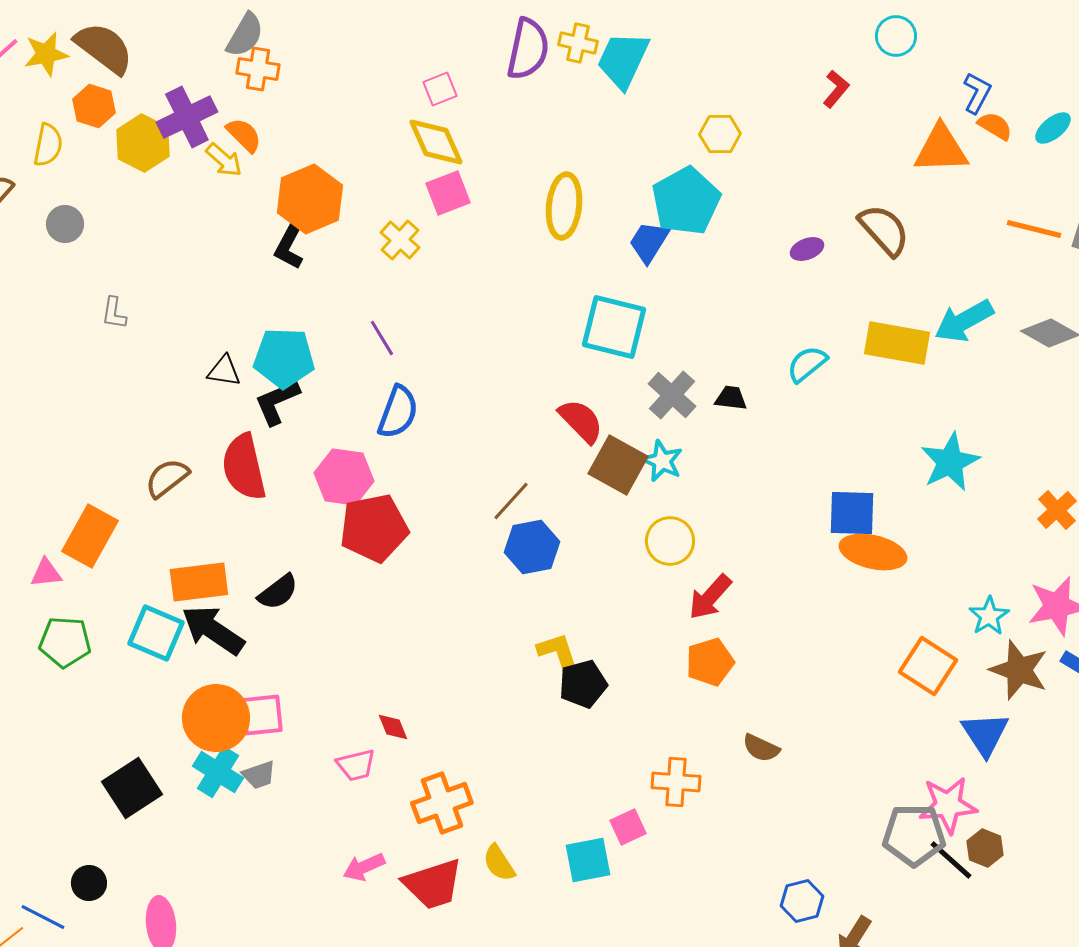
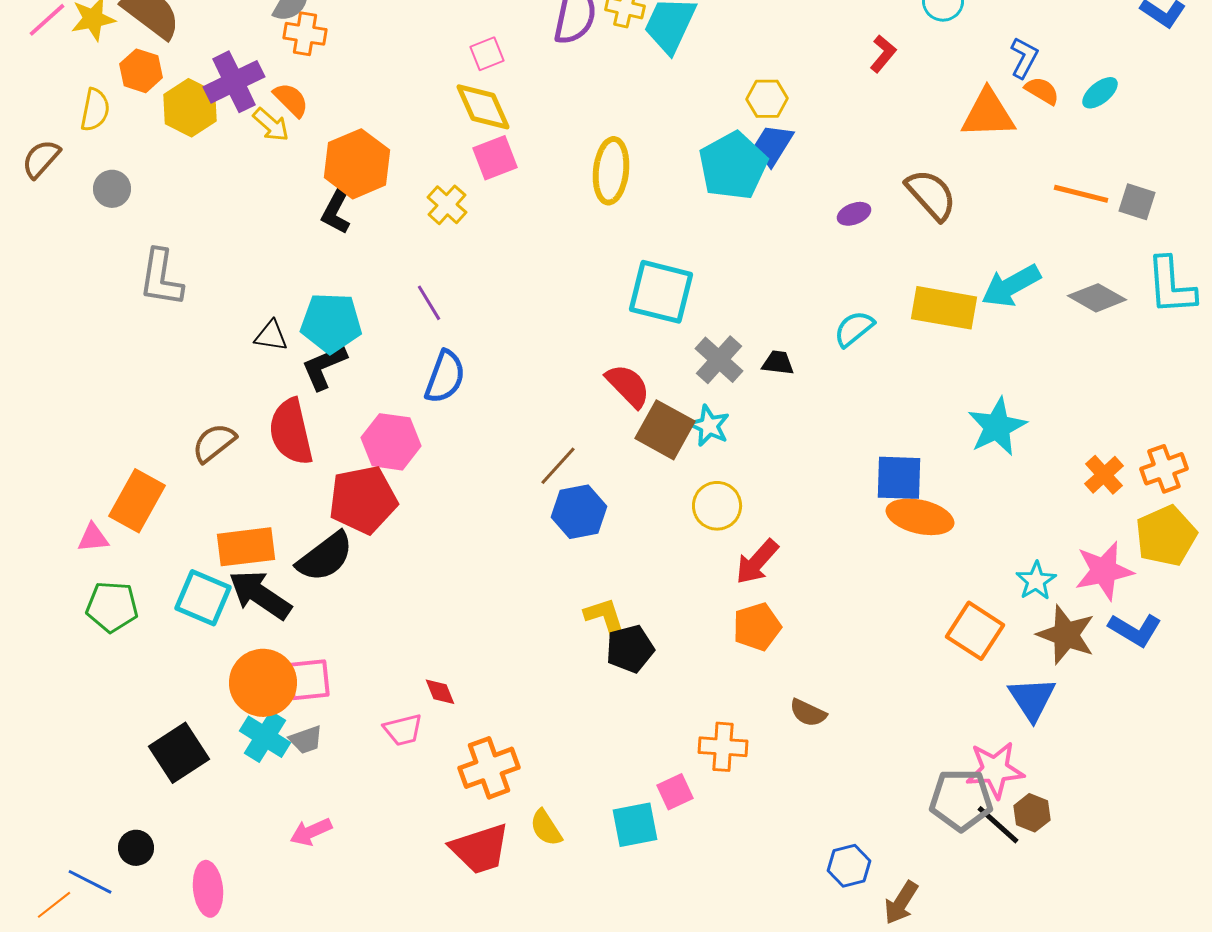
blue trapezoid: (649, 242) -> (773, 145), moved
gray L-shape: (114, 313) -> (161, 278), size x1.8
red pentagon: (374, 528) -> (363, 500), moved
black semicircle: (278, 592) -> (325, 557), size x1.4
pink arrow: (364, 867) -> (311, 832), moved

